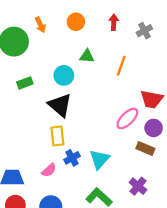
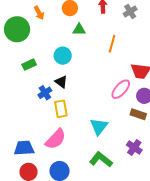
green triangle: (87, 56) -> (79, 30), moved
black triangle: (60, 105) -> (61, 82), size x0.6
blue cross: (72, 158) -> (45, 93), moved
pink semicircle: (49, 170) -> (56, 139), size x1.6

